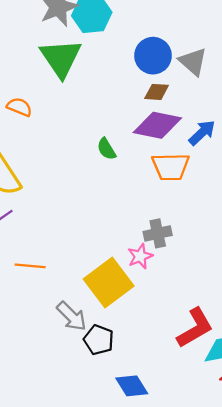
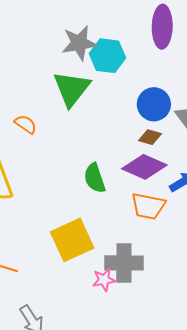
green semicircle: (106, 149) -> (95, 178), size x1.4
gray cross: (158, 233) -> (124, 263), size x1.5
yellow square: (109, 282) -> (72, 240), moved

